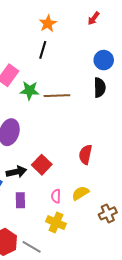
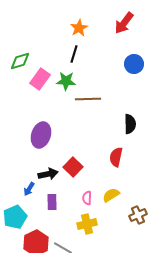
red arrow: (94, 18) -> (124, 23), size x1.6
black semicircle: (100, 87) -> (130, 124), moved
green star: (30, 91) -> (66, 81), moved
yellow cross: (56, 223) -> (87, 224), turned -36

